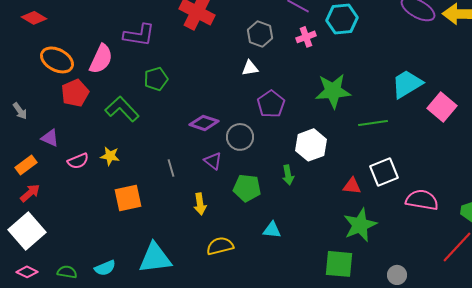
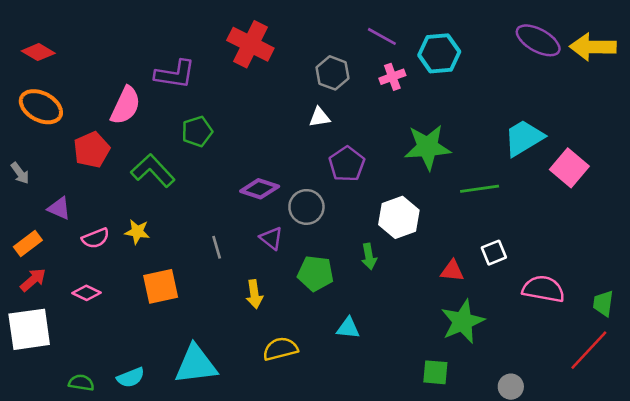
orange ellipse: (57, 60) -> (41, 107), moved
white square: (384, 172) -> (494, 253), size x0.7
white square: (27, 231) -> (29, 329), turned 33
green square: (339, 264) -> (435, 372), size x0.7
pink diamond: (27, 272) -> (86, 293), moved

